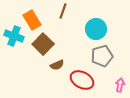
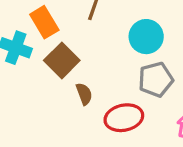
brown semicircle: (57, 65) -> (84, 94), turned -88
red ellipse: (82, 80) -> (124, 118), turned -40

